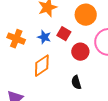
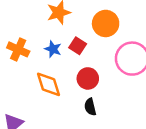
red circle: (80, 52) -> (88, 78), moved
orange diamond: (42, 66) -> (48, 84), turned -75

